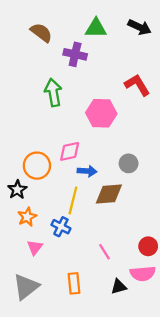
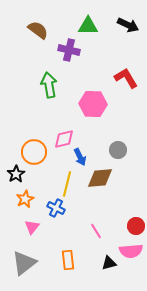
blue arrow: (87, 171) -> (80, 157), turned 60

